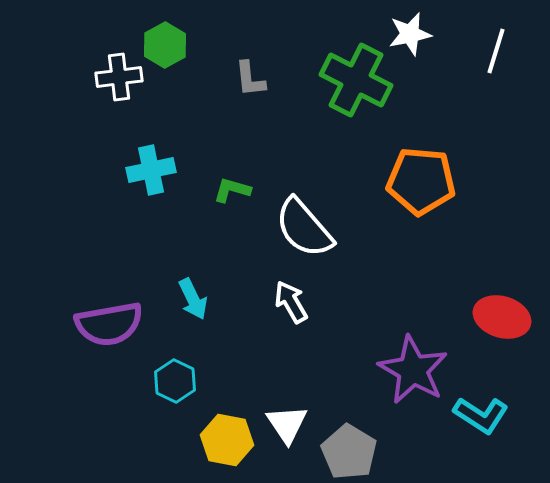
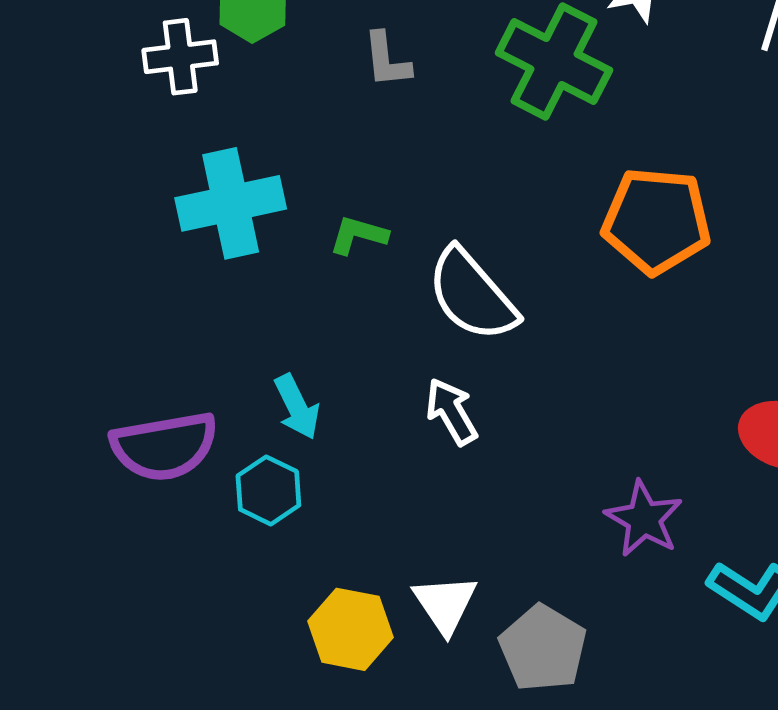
cyan cross: (151, 170) -> (231, 203), size x1.4
purple star: (413, 370) -> (644, 519), size x0.7
cyan hexagon: (175, 381) -> (268, 490), moved

